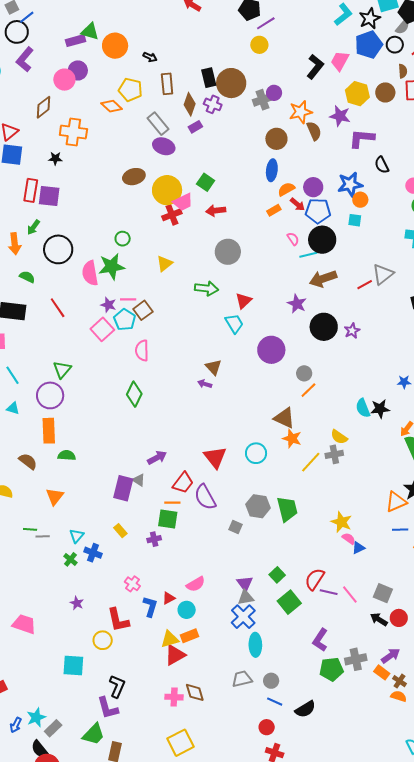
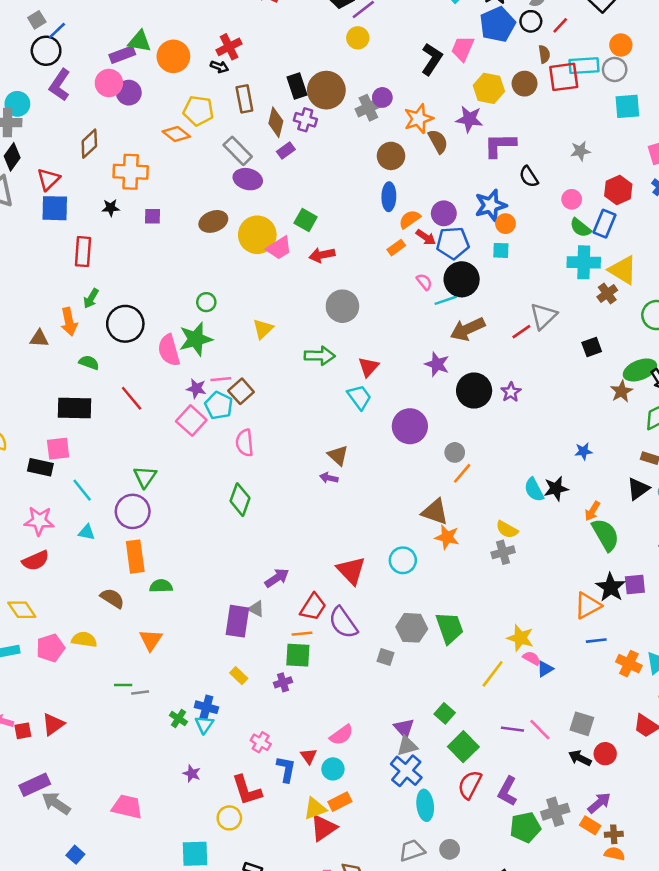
pink circle: (64, 80) -> (109, 83), moved
purple square: (49, 196) -> (153, 216), moved, size x0.6
red cross: (172, 215) -> (229, 47), moved
yellow line: (311, 462) -> (493, 674), moved
cyan triangle: (77, 536) -> (204, 725), moved
red semicircle: (315, 579) -> (470, 785), moved
red triangle: (169, 598) -> (309, 756), turned -32
brown cross: (399, 681) -> (614, 834), turned -32

